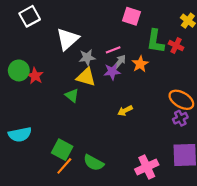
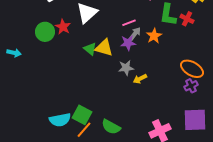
gray star: (87, 57) -> (126, 68), moved
green circle: (19, 70) -> (45, 32), moved
red star: (35, 76) -> (63, 27), moved
green triangle: (72, 95) -> (90, 49), moved
cyan semicircle: (20, 134) -> (60, 120), moved

